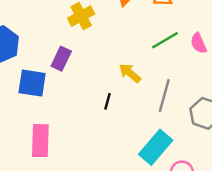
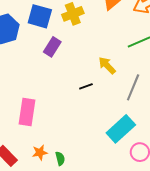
blue square: (32, 83) -> (40, 16), moved
black line: (108, 101) -> (86, 86), turned 48

